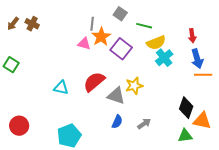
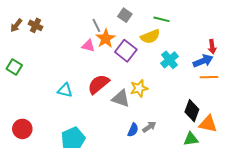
gray line: (92, 24) -> (96, 25), turned -32
green line: (144, 26) -> (161, 19), moved
red arrow: (192, 36) -> (212, 47), moved
yellow semicircle: (156, 43) -> (150, 37), moved
blue arrow: (197, 59) -> (203, 61), turned -96
blue semicircle: (117, 122) -> (133, 130), moved

